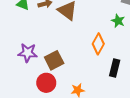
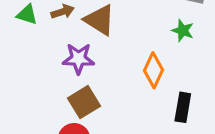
purple star: (28, 53) -> (78, 59), moved

